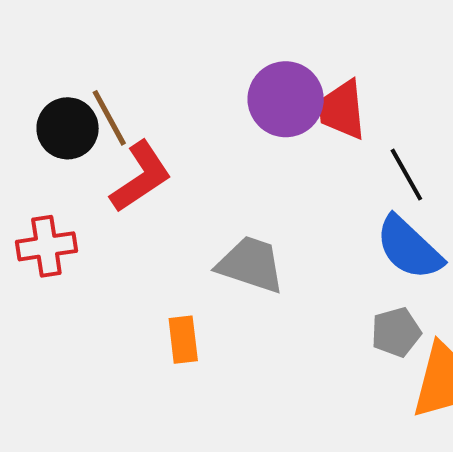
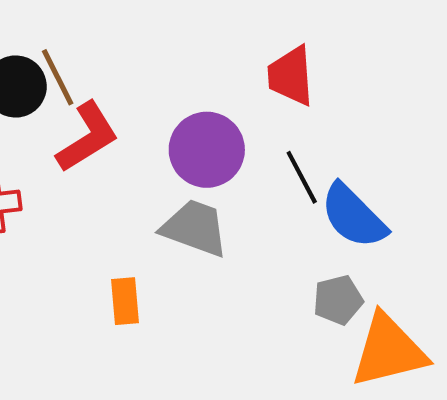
purple circle: (286, 99) -> (207, 150), moved
black line: (406, 175) -> (302, 177), moved

